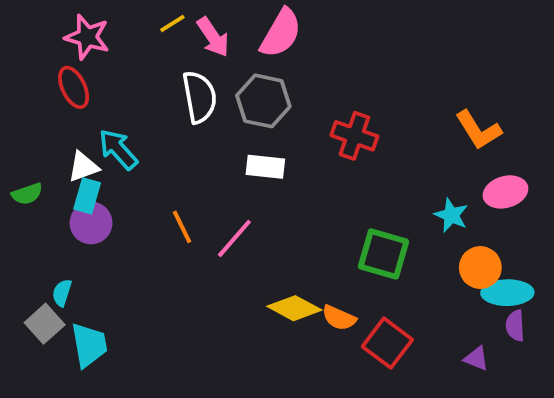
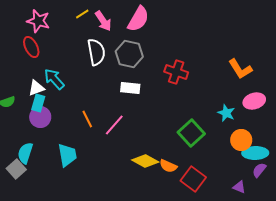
green square: (383, 254) -> (191, 133), turned 32
cyan semicircle: (62, 293) -> (25, 153), size x1.5
purple semicircle: (515, 326) -> (259, 170), turned 42
cyan trapezoid: (89, 345) -> (67, 155), moved

